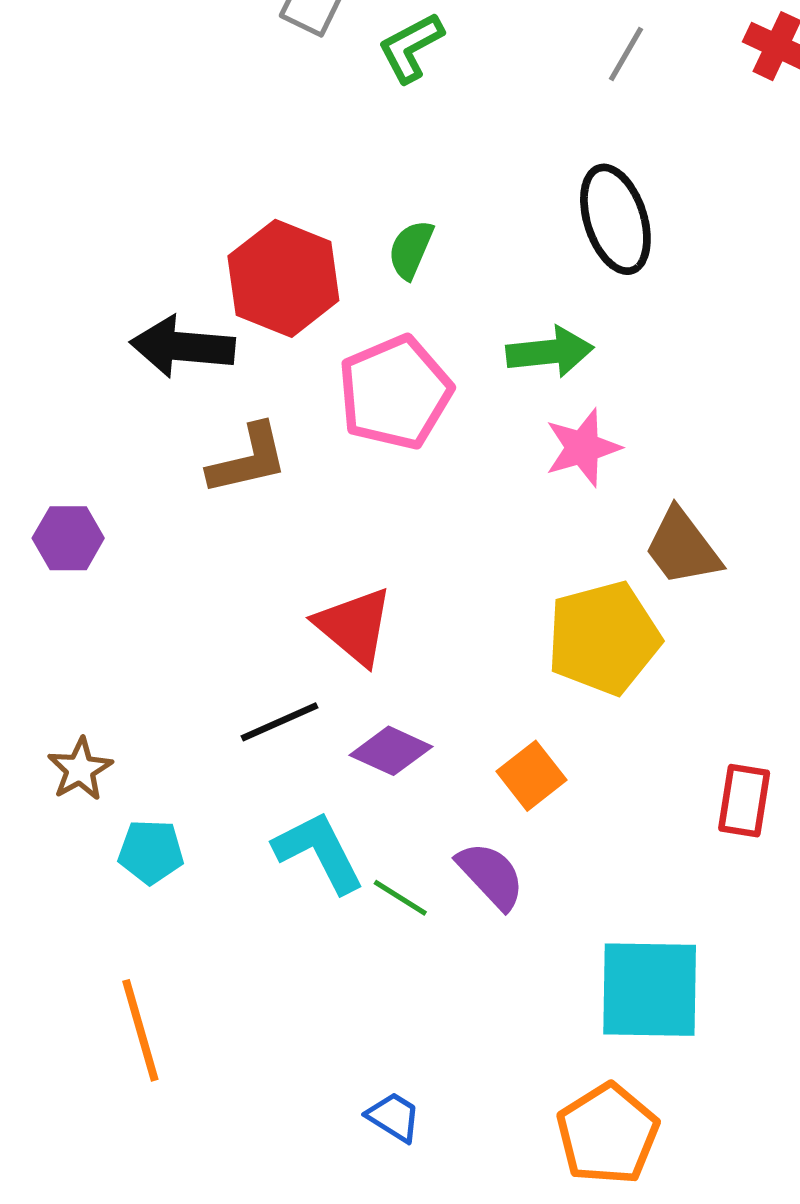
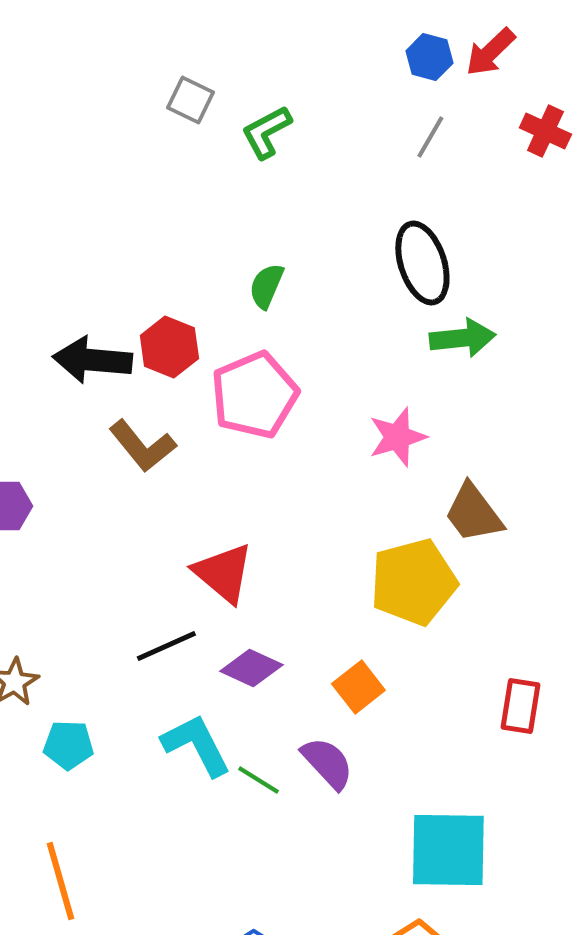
red hexagon: (283, 278) -> (169, 347), moved, size x0.7
green arrow: (550, 352) -> (462, 338), moved
brown L-shape: (248, 459) -> (142, 446), turned 64

